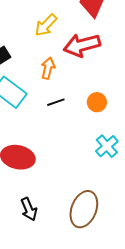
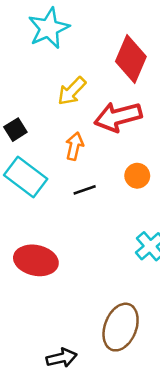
orange circle: (97, 102) -> (137, 176), moved
black arrow: (29, 209) -> (62, 358), moved, turned -80

